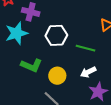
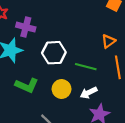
yellow circle: (57, 76) -> (62, 89), moved

